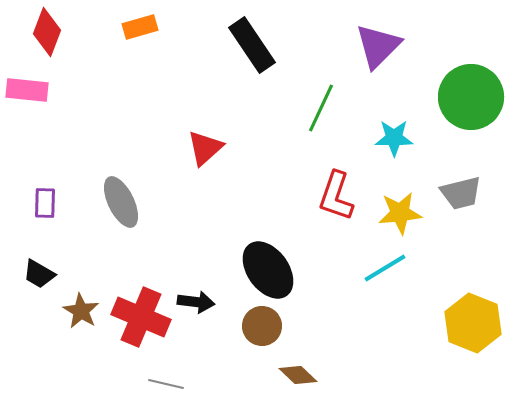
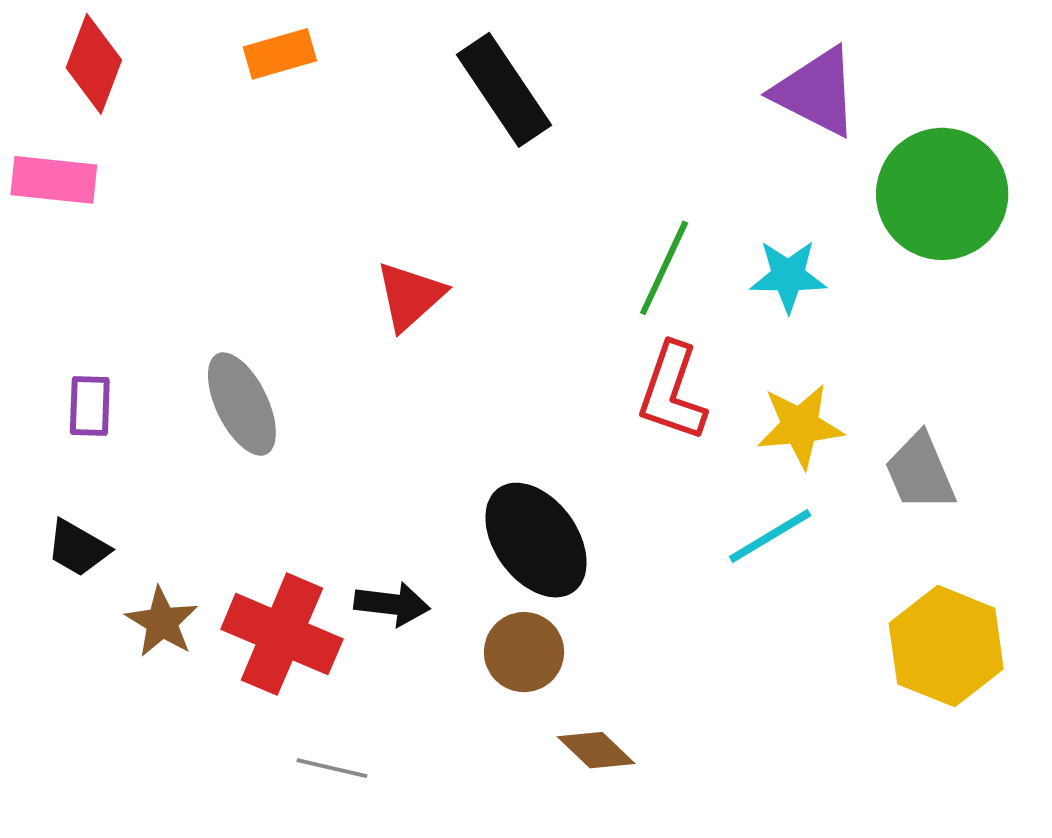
purple triangle: (378, 46) -> (816, 92), moved, turned -48
green line: (321, 108) -> (664, 268), moved
gray trapezoid: (461, 193) -> (920, 472), moved, turned 81

